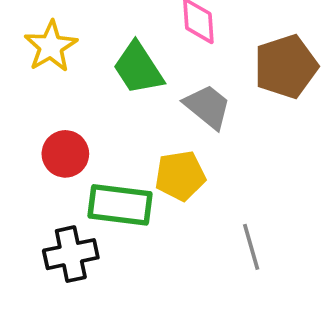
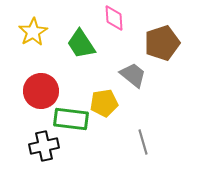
gray trapezoid: (207, 107) -> (133, 75), moved
red circle: (65, 154) -> (41, 91), size x1.4

